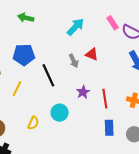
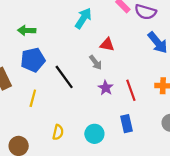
green arrow: (26, 18) -> (27, 30), moved
gray arrow: (74, 61) -> (96, 62), moved
cyan circle: (60, 113) -> (94, 134), moved
blue rectangle: (109, 128) -> (127, 124), moved

